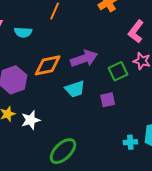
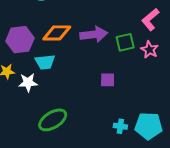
green square: (118, 71) -> (125, 42), moved
cyan trapezoid: (75, 89) -> (45, 62), moved

